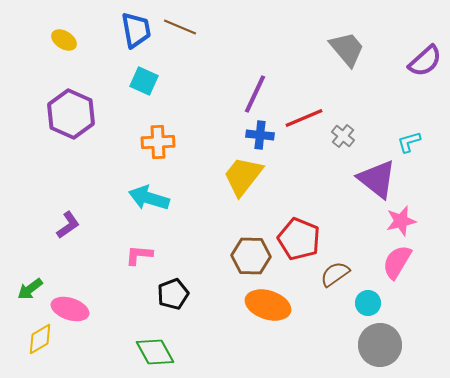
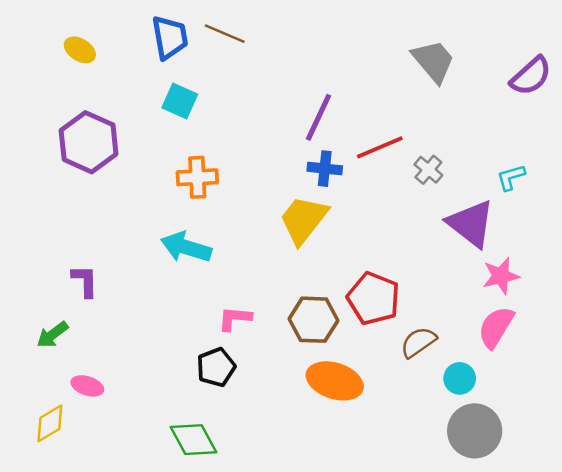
purple L-shape: (68, 225) -> (85, 281), turned -56
pink L-shape: (139, 255) -> (235, 318), moved
green arrow: (30, 289) -> (52, 335), moved
pink ellipse: (70, 309) -> (87, 386), size x0.7

